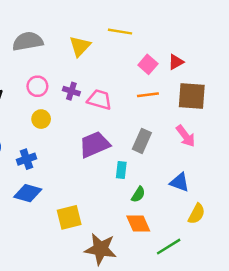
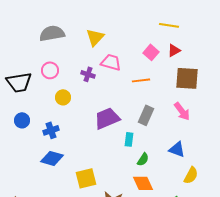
yellow line: (120, 32) -> (169, 25), moved
pink circle: (37, 86) -> (50, 70), moved
orange line: (148, 95) -> (141, 80), moved
pink trapezoid: (99, 100) -> (111, 62), moved

